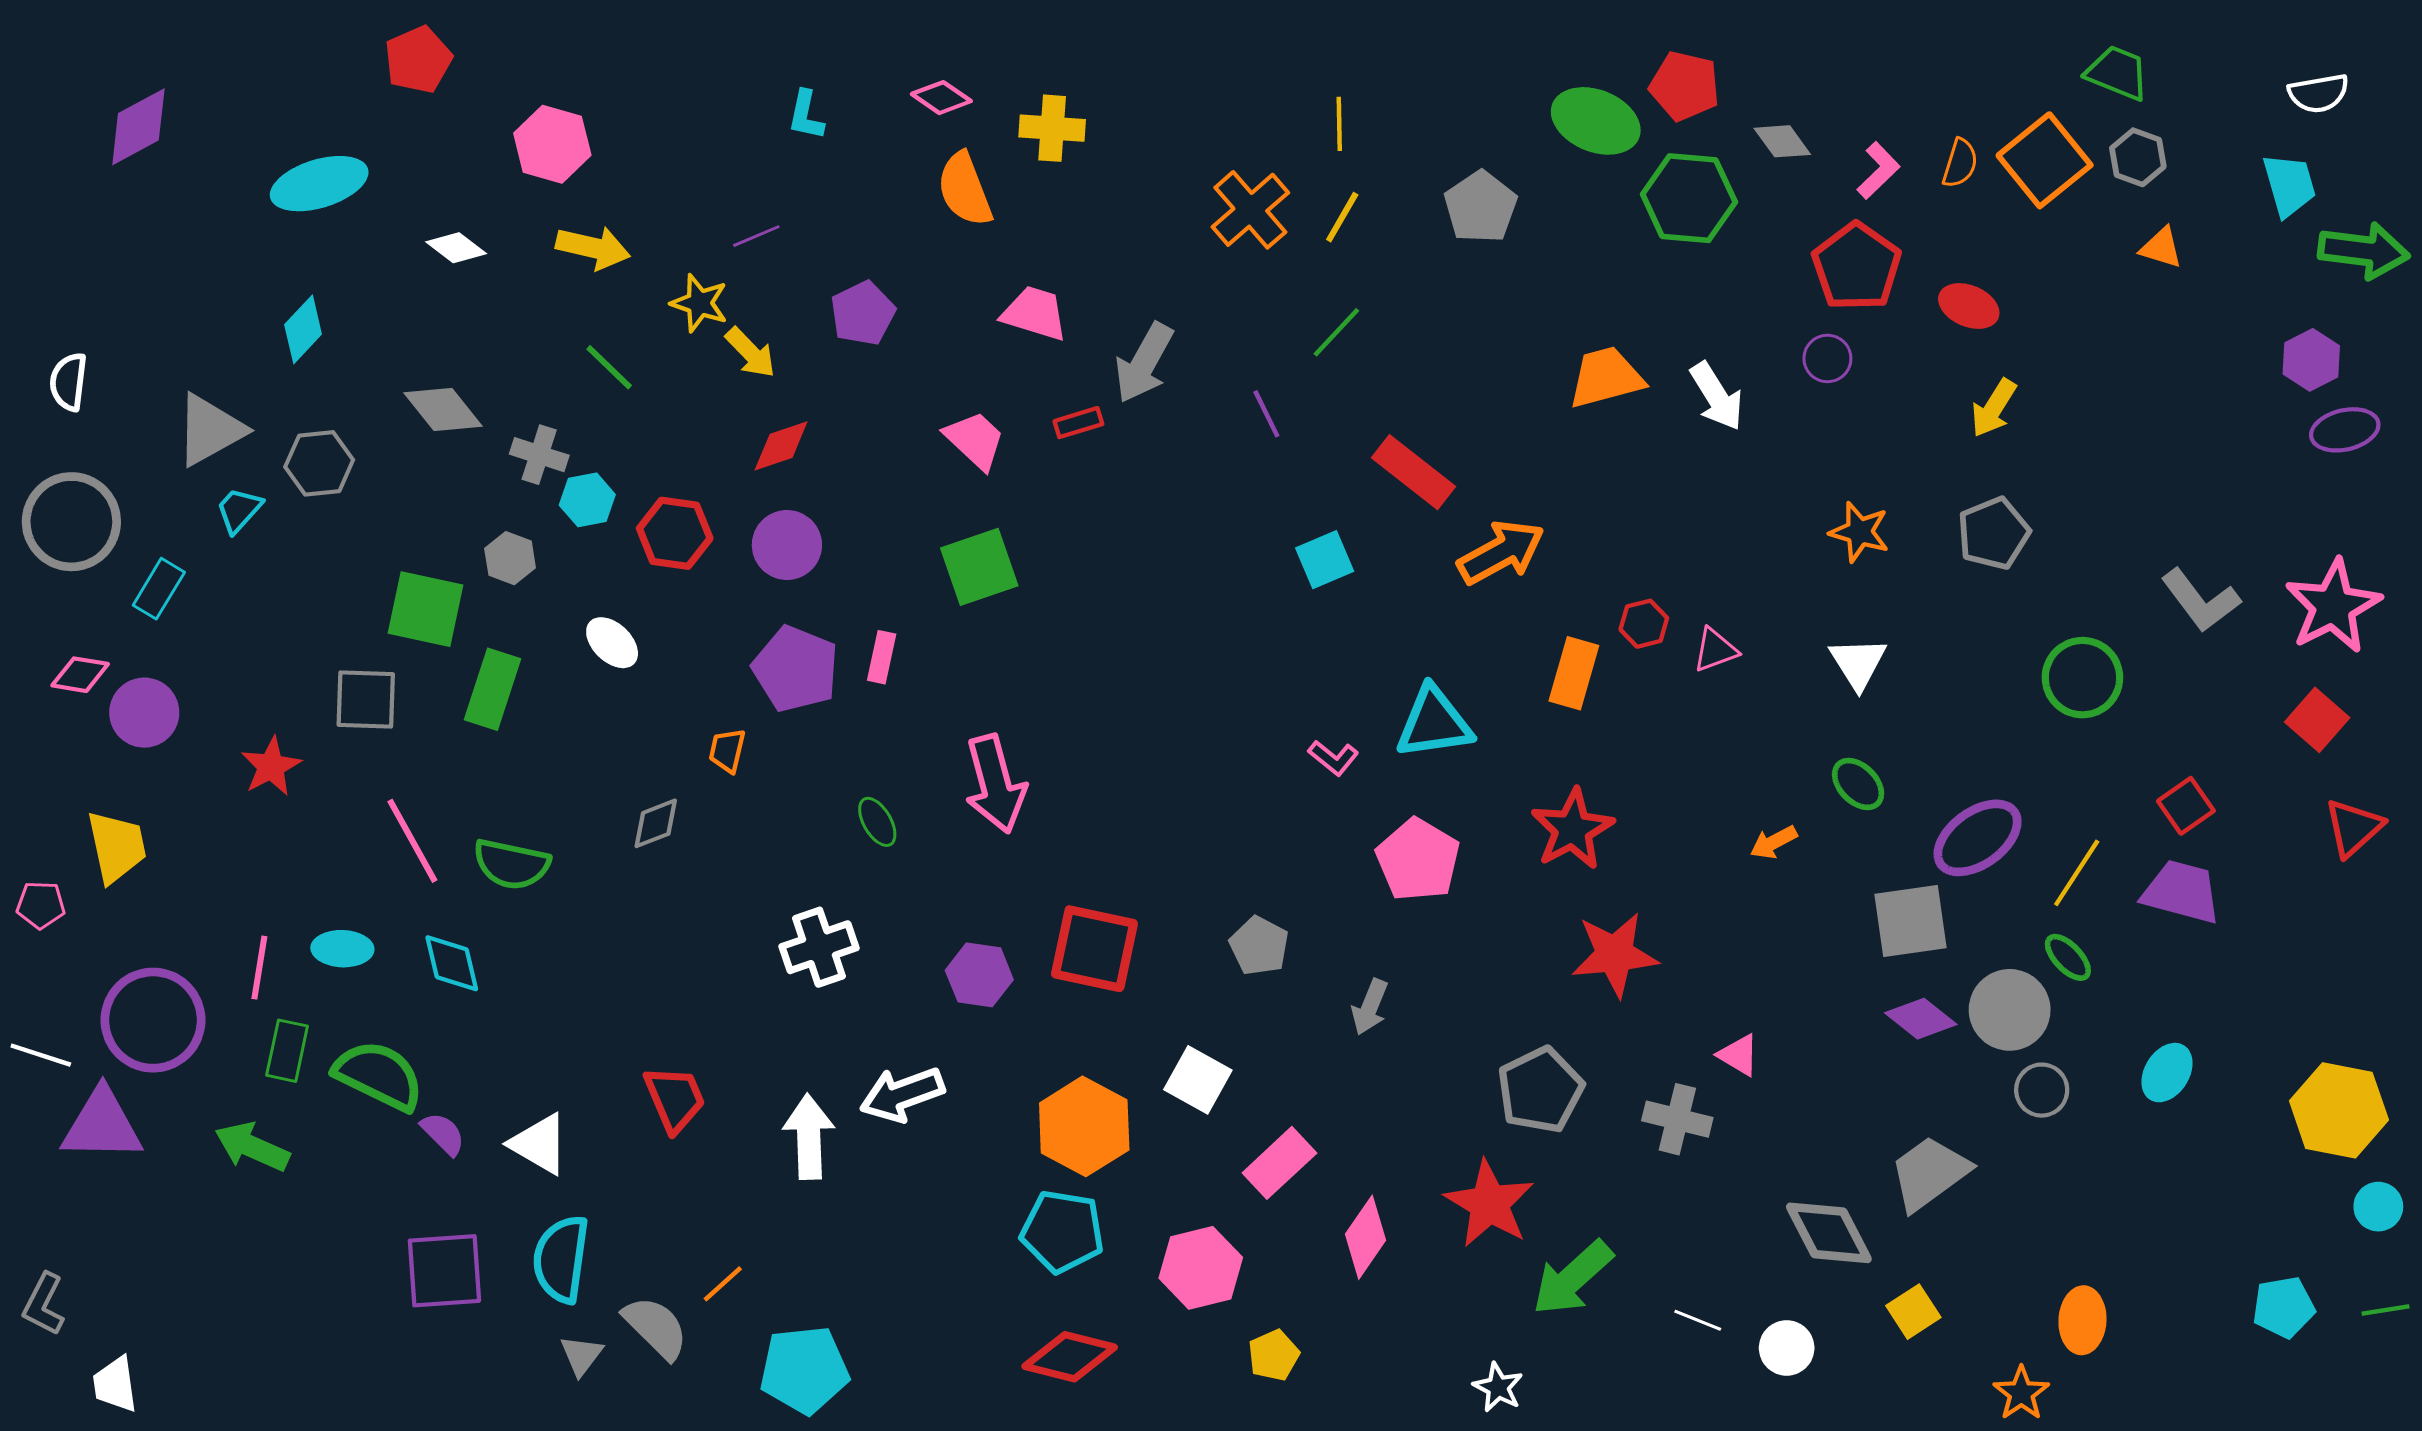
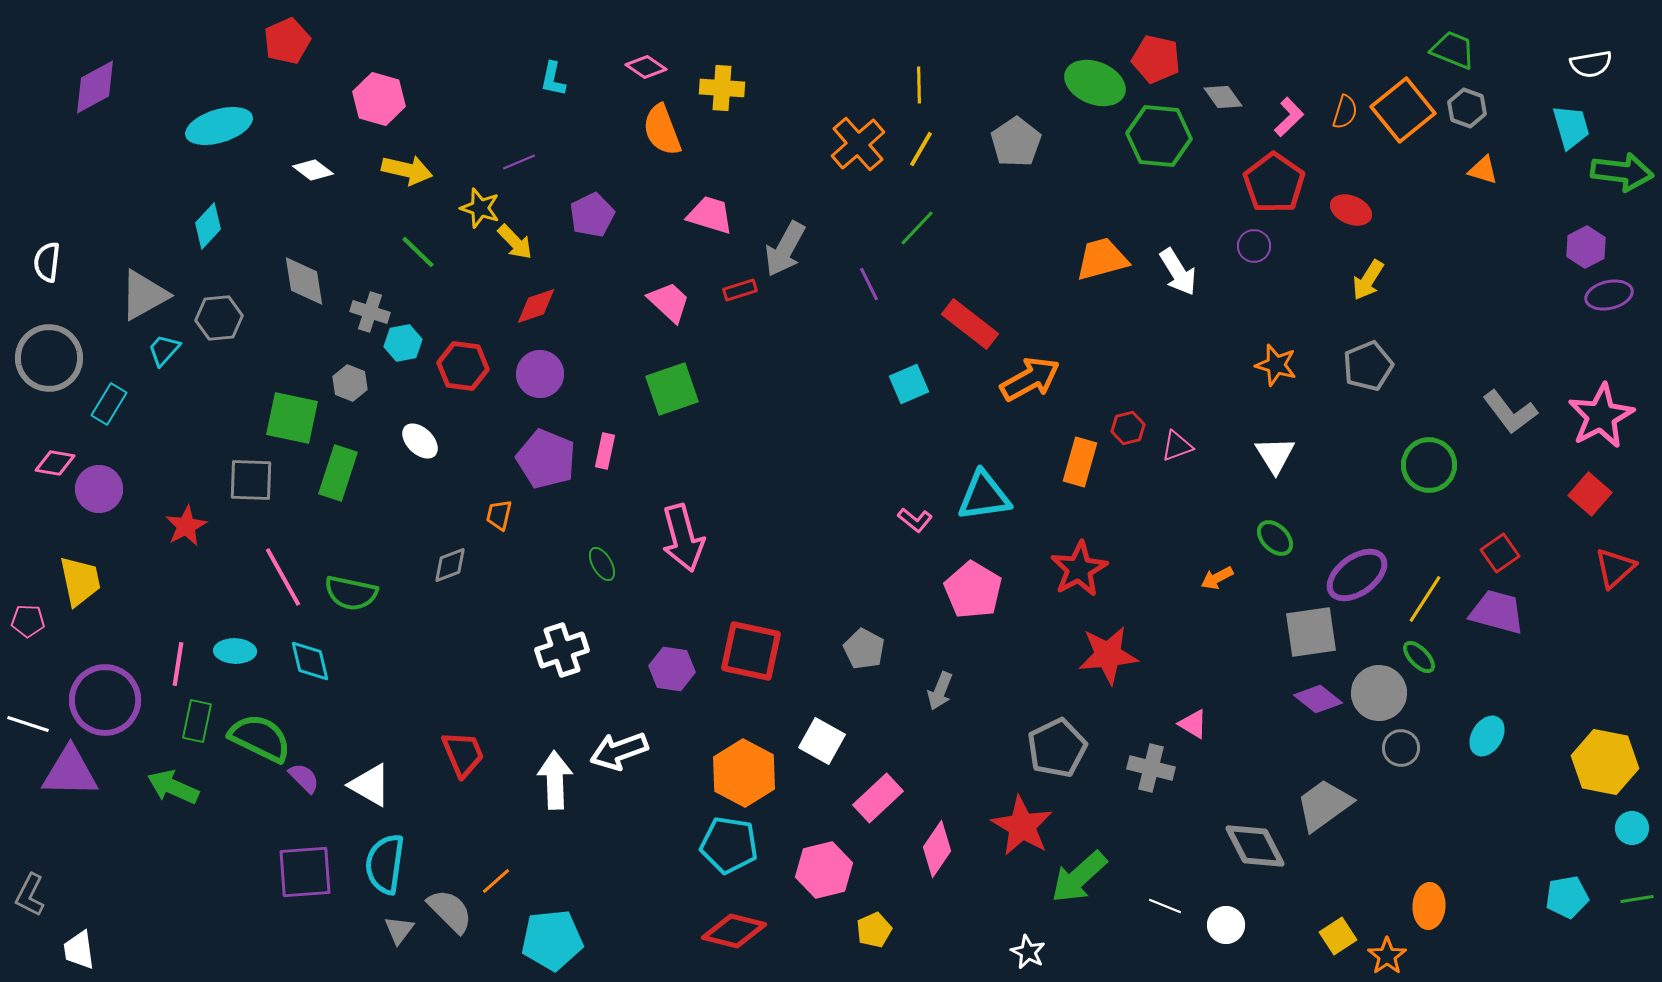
gray diamond: (443, 409) -> (304, 281), turned 30
yellow square: (1913, 1312) -> (1338, 936), moved

